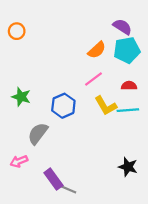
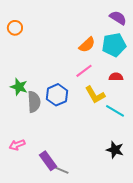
purple semicircle: (122, 27) -> (118, 18), moved
cyan line: (128, 110) -> (115, 111), moved, turned 36
gray semicircle: (38, 133) -> (34, 102), moved, turned 140

